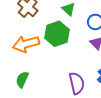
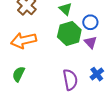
green hexagon: (57, 34) -> (69, 33), moved

